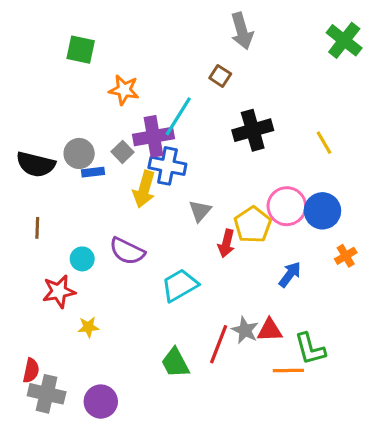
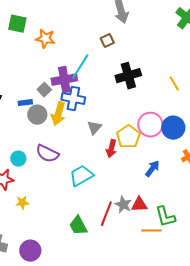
brown square: (220, 76) -> (107, 41), turned 32
orange star: (124, 90) -> (45, 39), moved
gray circle: (79, 153) -> (37, 115), moved

